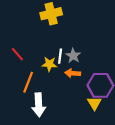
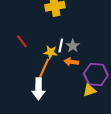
orange line: (28, 82) -> (44, 68), moved
yellow triangle: (94, 103) -> (90, 90), turned 40

